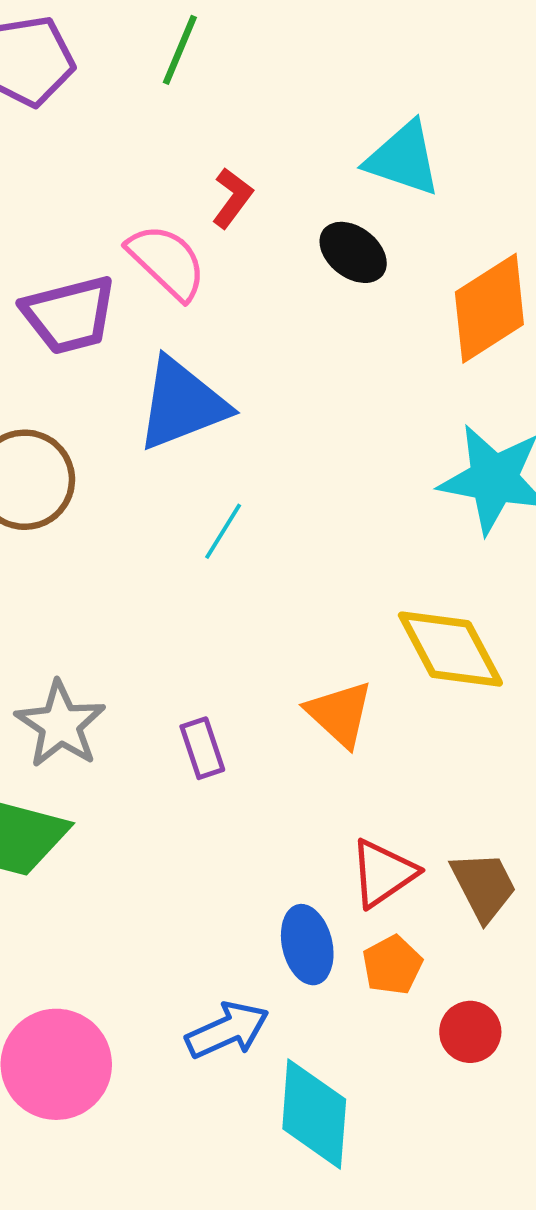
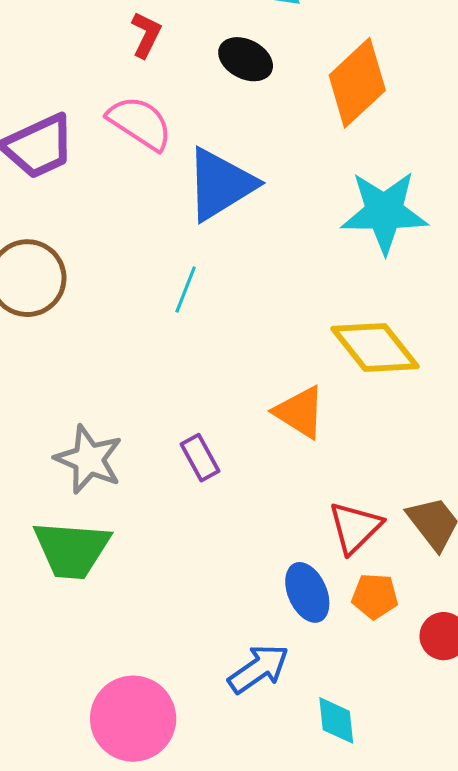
pink semicircle: (167, 262) -> (140, 123), moved
blue triangle: (182, 404) -> (220, 184), moved
orange pentagon: (392, 965) -> (375, 596), turned -30
cyan diamond: (314, 1114) -> (336, 720), size x0.6

